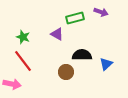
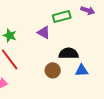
blue triangle: (106, 64) -> (82, 70), moved, turned 40

